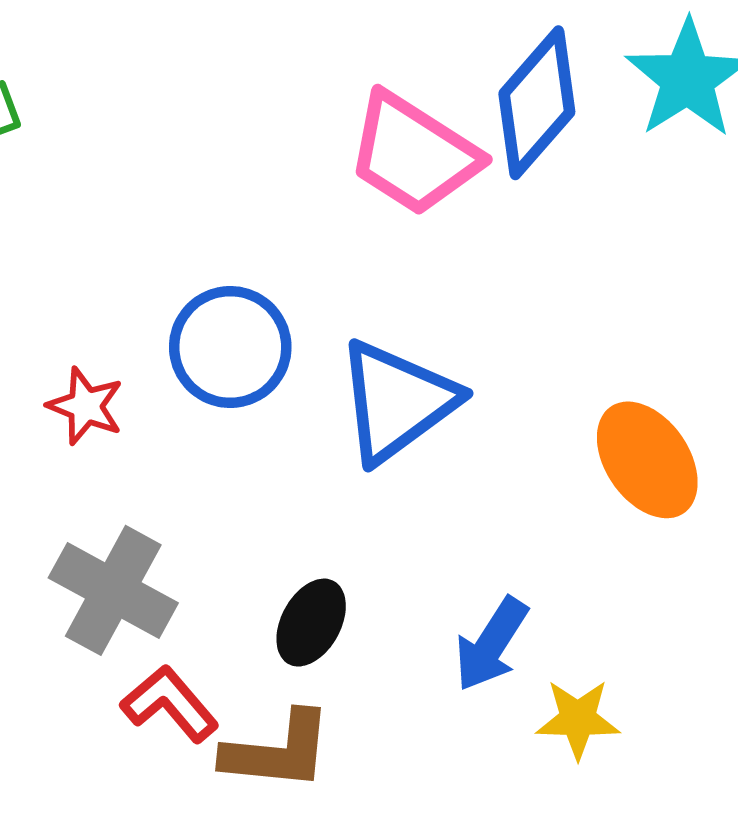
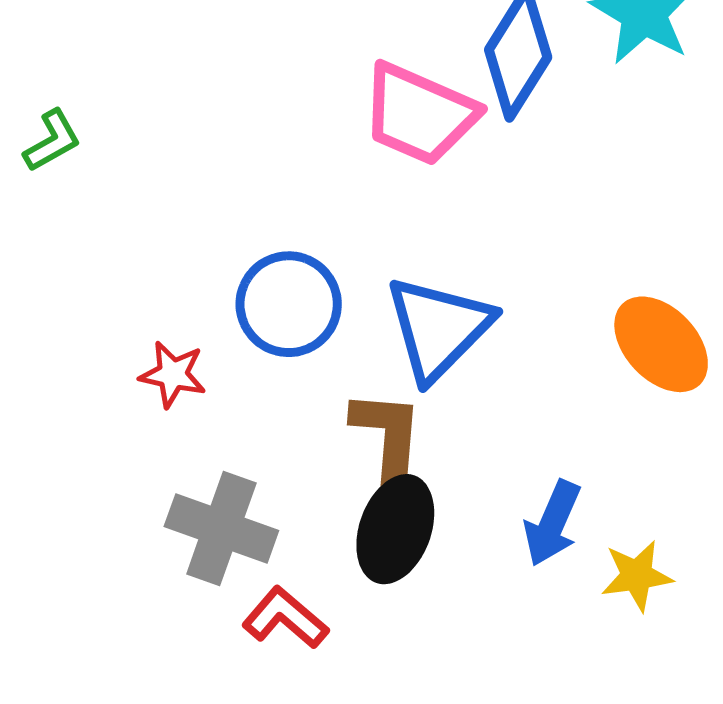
black ellipse: (311, 623) -> (395, 529), size x1.4
brown L-shape: (278, 751) -> (388, 436), moved, turned -82

